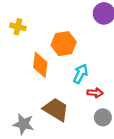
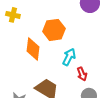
red arrow: (95, 93) -> (82, 74), turned 64

